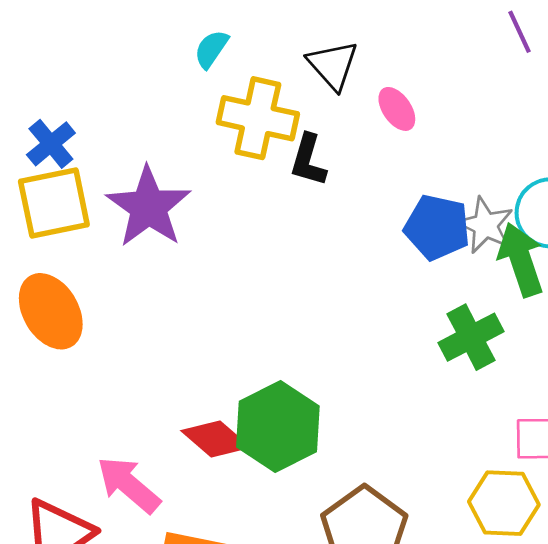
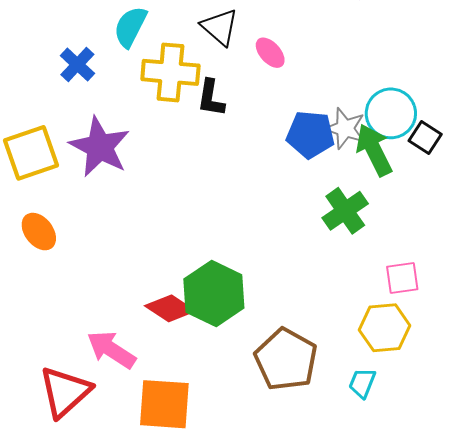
cyan semicircle: (211, 49) -> (130, 27), size x1.4
blue cross: (51, 144) -> (77, 65), moved
orange ellipse: (51, 311) -> (39, 232), size x0.7

